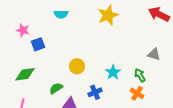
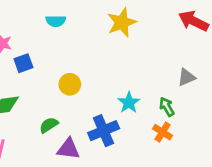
gray triangle: (154, 54) -> (186, 77), turned -40
yellow circle: (77, 66) -> (70, 84), moved
blue cross: (95, 92) -> (104, 131), size x1.5

